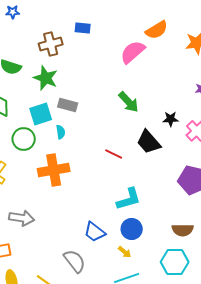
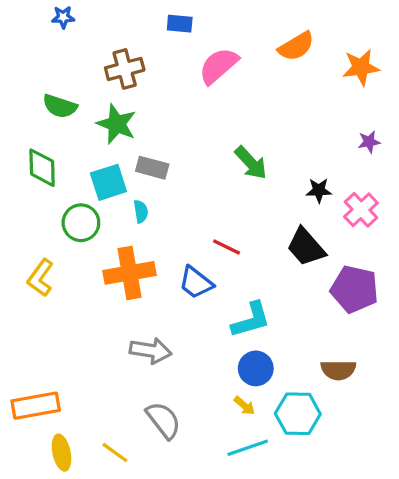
blue rectangle: (83, 28) -> (180, 24), moved
pink semicircle: (133, 52) -> (219, 66), moved
black trapezoid: (149, 142) -> (306, 247), moved
gray arrow: (22, 218) -> (151, 351), moved
blue trapezoid: (95, 232) -> (196, 283), moved
cyan hexagon: (175, 262) -> (298, 414), moved

